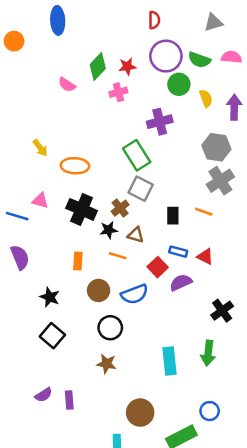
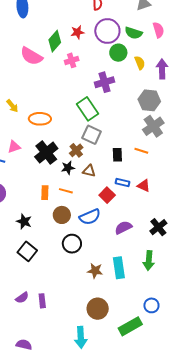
pink semicircle: (232, 57) -> (158, 30), turned 70
red star: (127, 66) -> (77, 32), moved
pink semicircle: (67, 85) -> (31, 56), size x1.6
pink triangle: (40, 201) -> (14, 147), turned -32
black cross: (82, 209) -> (46, 153), turned 30
orange line: (118, 256) -> (66, 191), moved
purple semicircle: (181, 282) -> (123, 228), moved
brown star: (107, 364) -> (95, 271), moved

